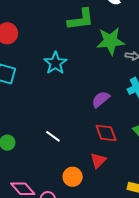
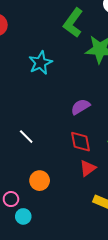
green L-shape: (81, 19) -> (73, 23), turned 124
red triangle: (98, 160) -> (88, 168), moved

